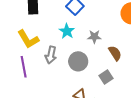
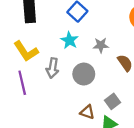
gray square: (106, 77) -> (113, 101), moved

